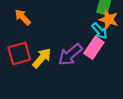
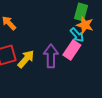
purple arrow: (70, 55) -> (51, 56), turned 130

